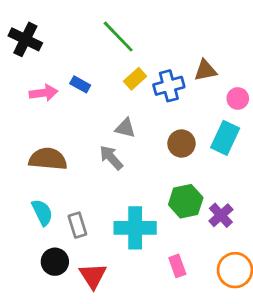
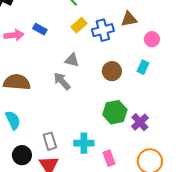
cyan rectangle: (225, 138) -> (143, 67), size x0.6
gray rectangle: (77, 225) -> (50, 141), moved
cyan cross: (135, 228) -> (84, 143), moved, size x0.7

